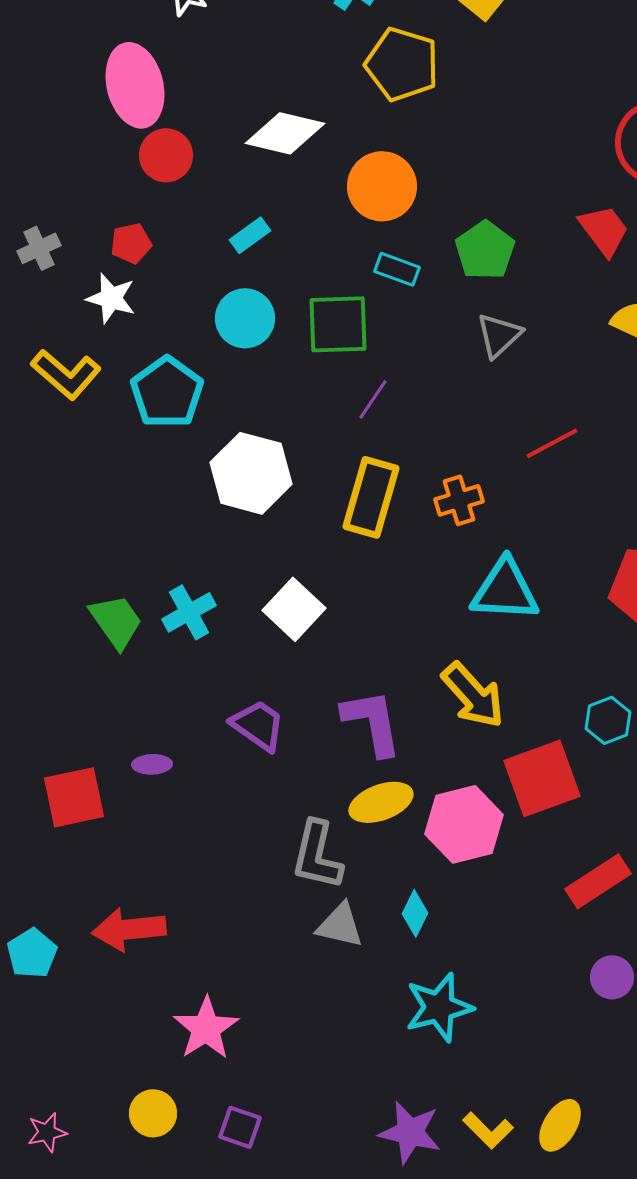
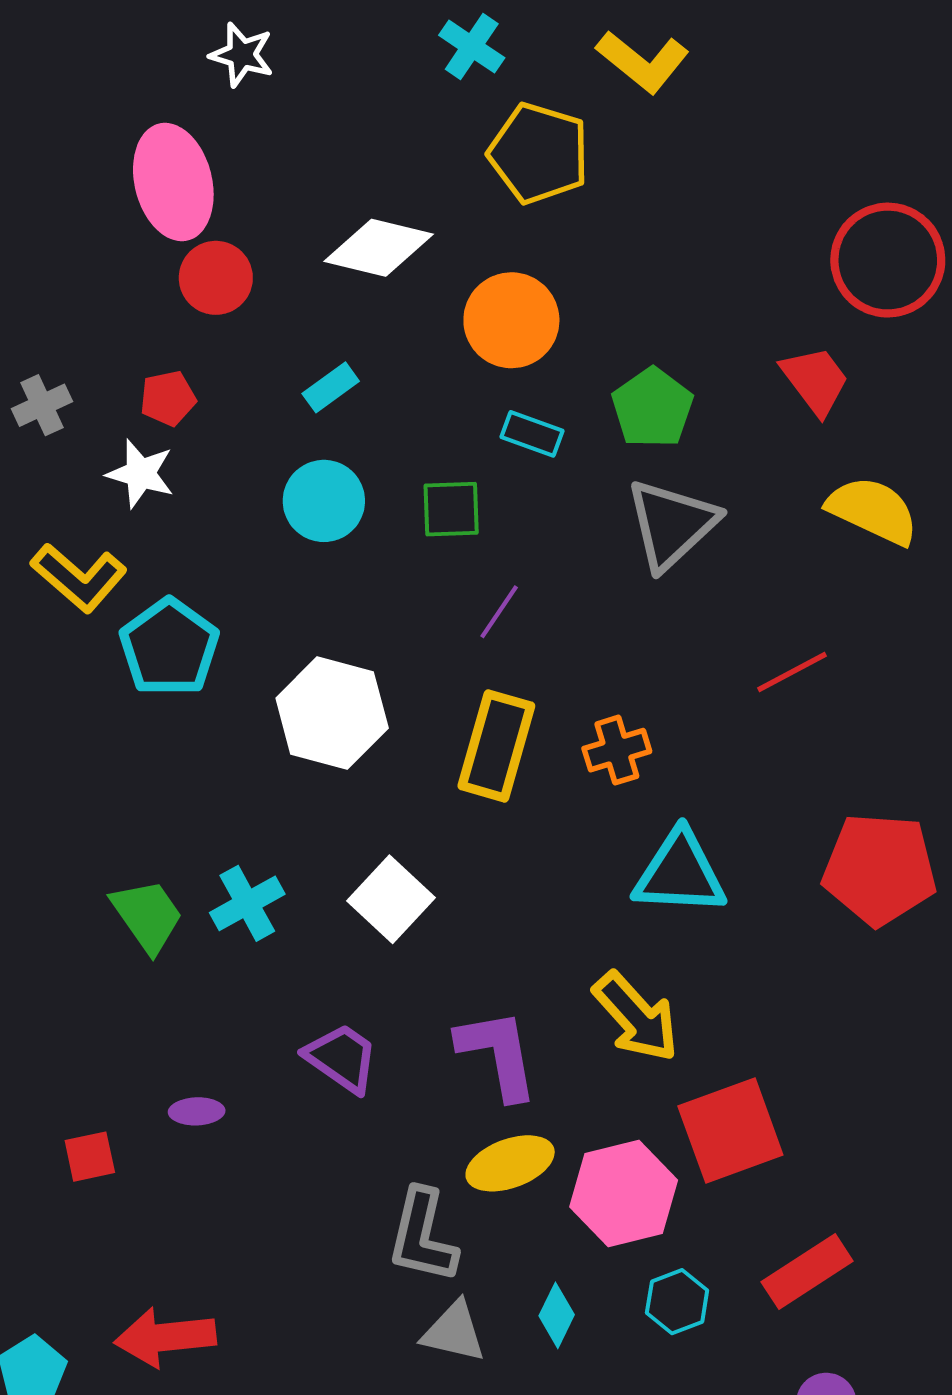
green square: (338, 324) -> (451, 509), size x0.7
gray triangle: (499, 335) -> (672, 524), size x1.5
cyan pentagon: (167, 392) -> (169, 647), moved
red line: (552, 443) -> (792, 672), moved
cyan hexagon: (608, 720) -> (677, 1302), moved
red square: (74, 797) -> (90, 1157), size x0.6

